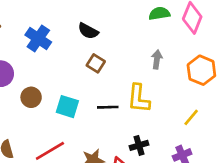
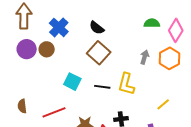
brown square: (96, 63) -> (99, 53), size x1.6
orange hexagon: (201, 70) -> (169, 58), moved
brown circle: (31, 97) -> (47, 49), moved

